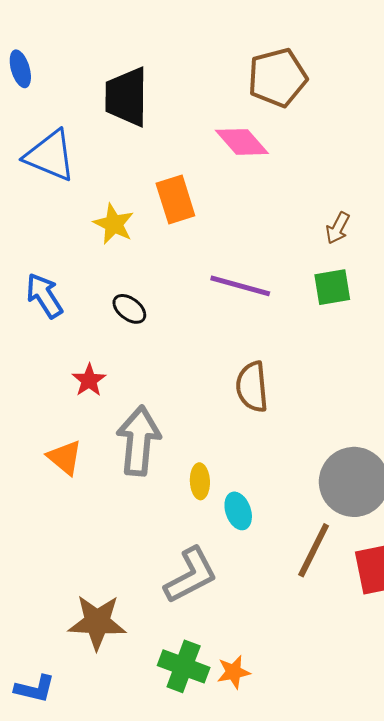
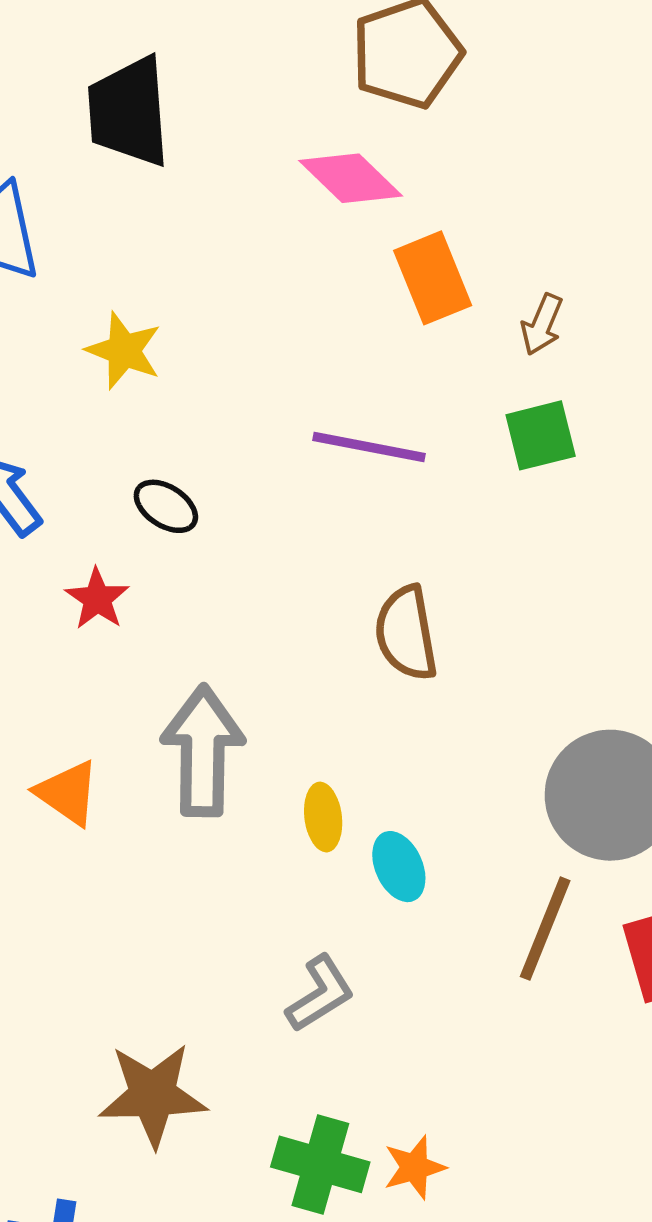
orange rectangle: (175, 199) -> (433, 278), moved
red star: (89, 380) -> (97, 599), moved
gray L-shape: (191, 575) -> (320, 994), size x0.7

